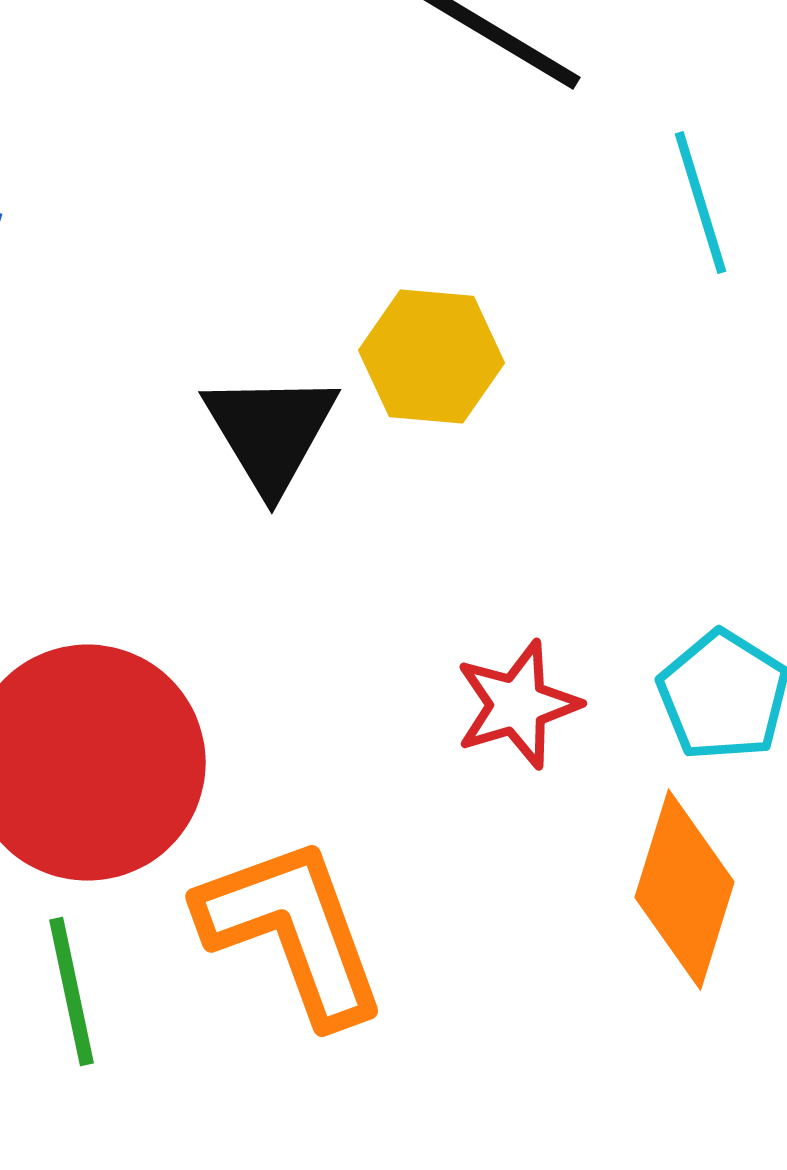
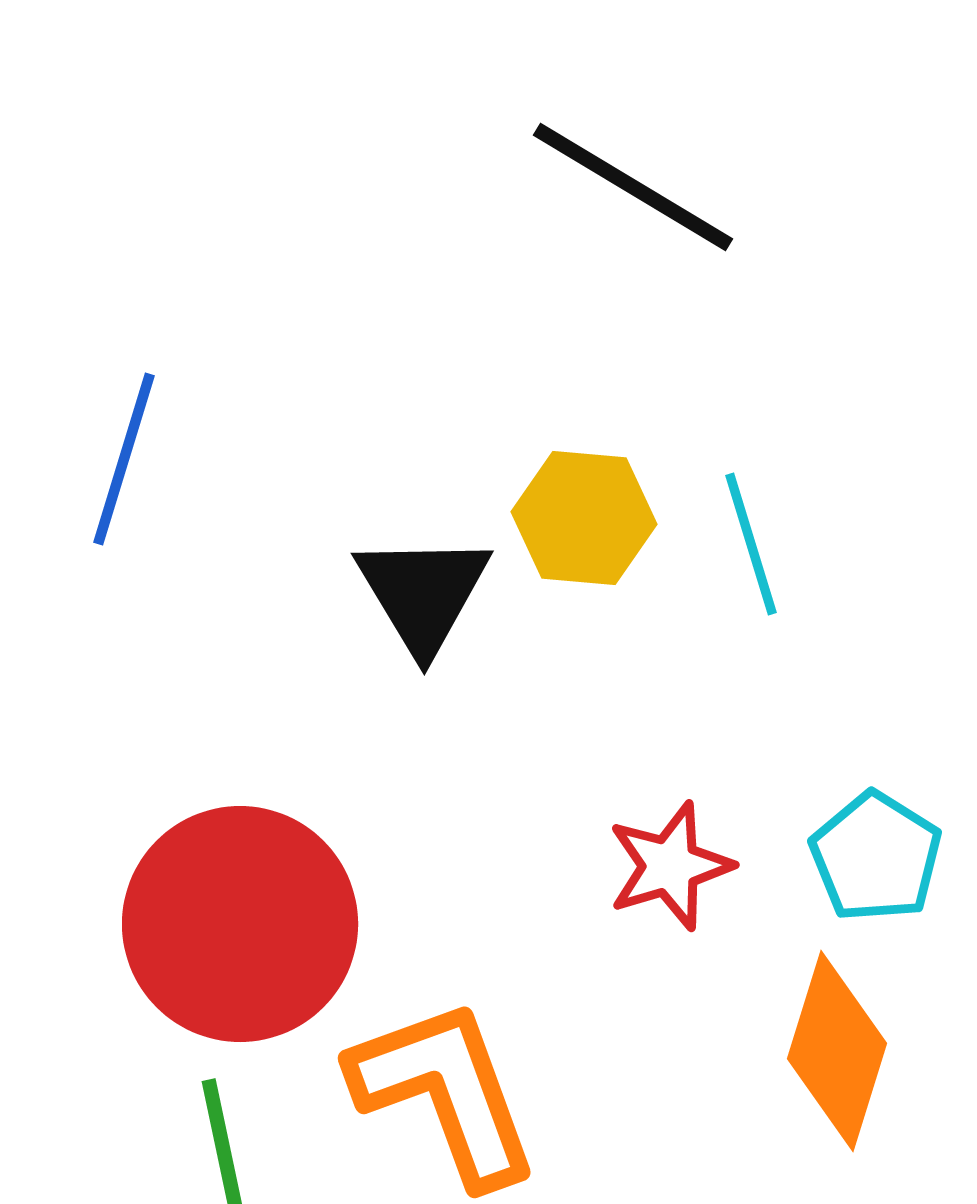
cyan line: (700, 203) -> (751, 544), moved

